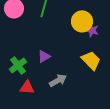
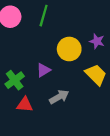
yellow circle: (82, 21) -> (69, 49), moved

